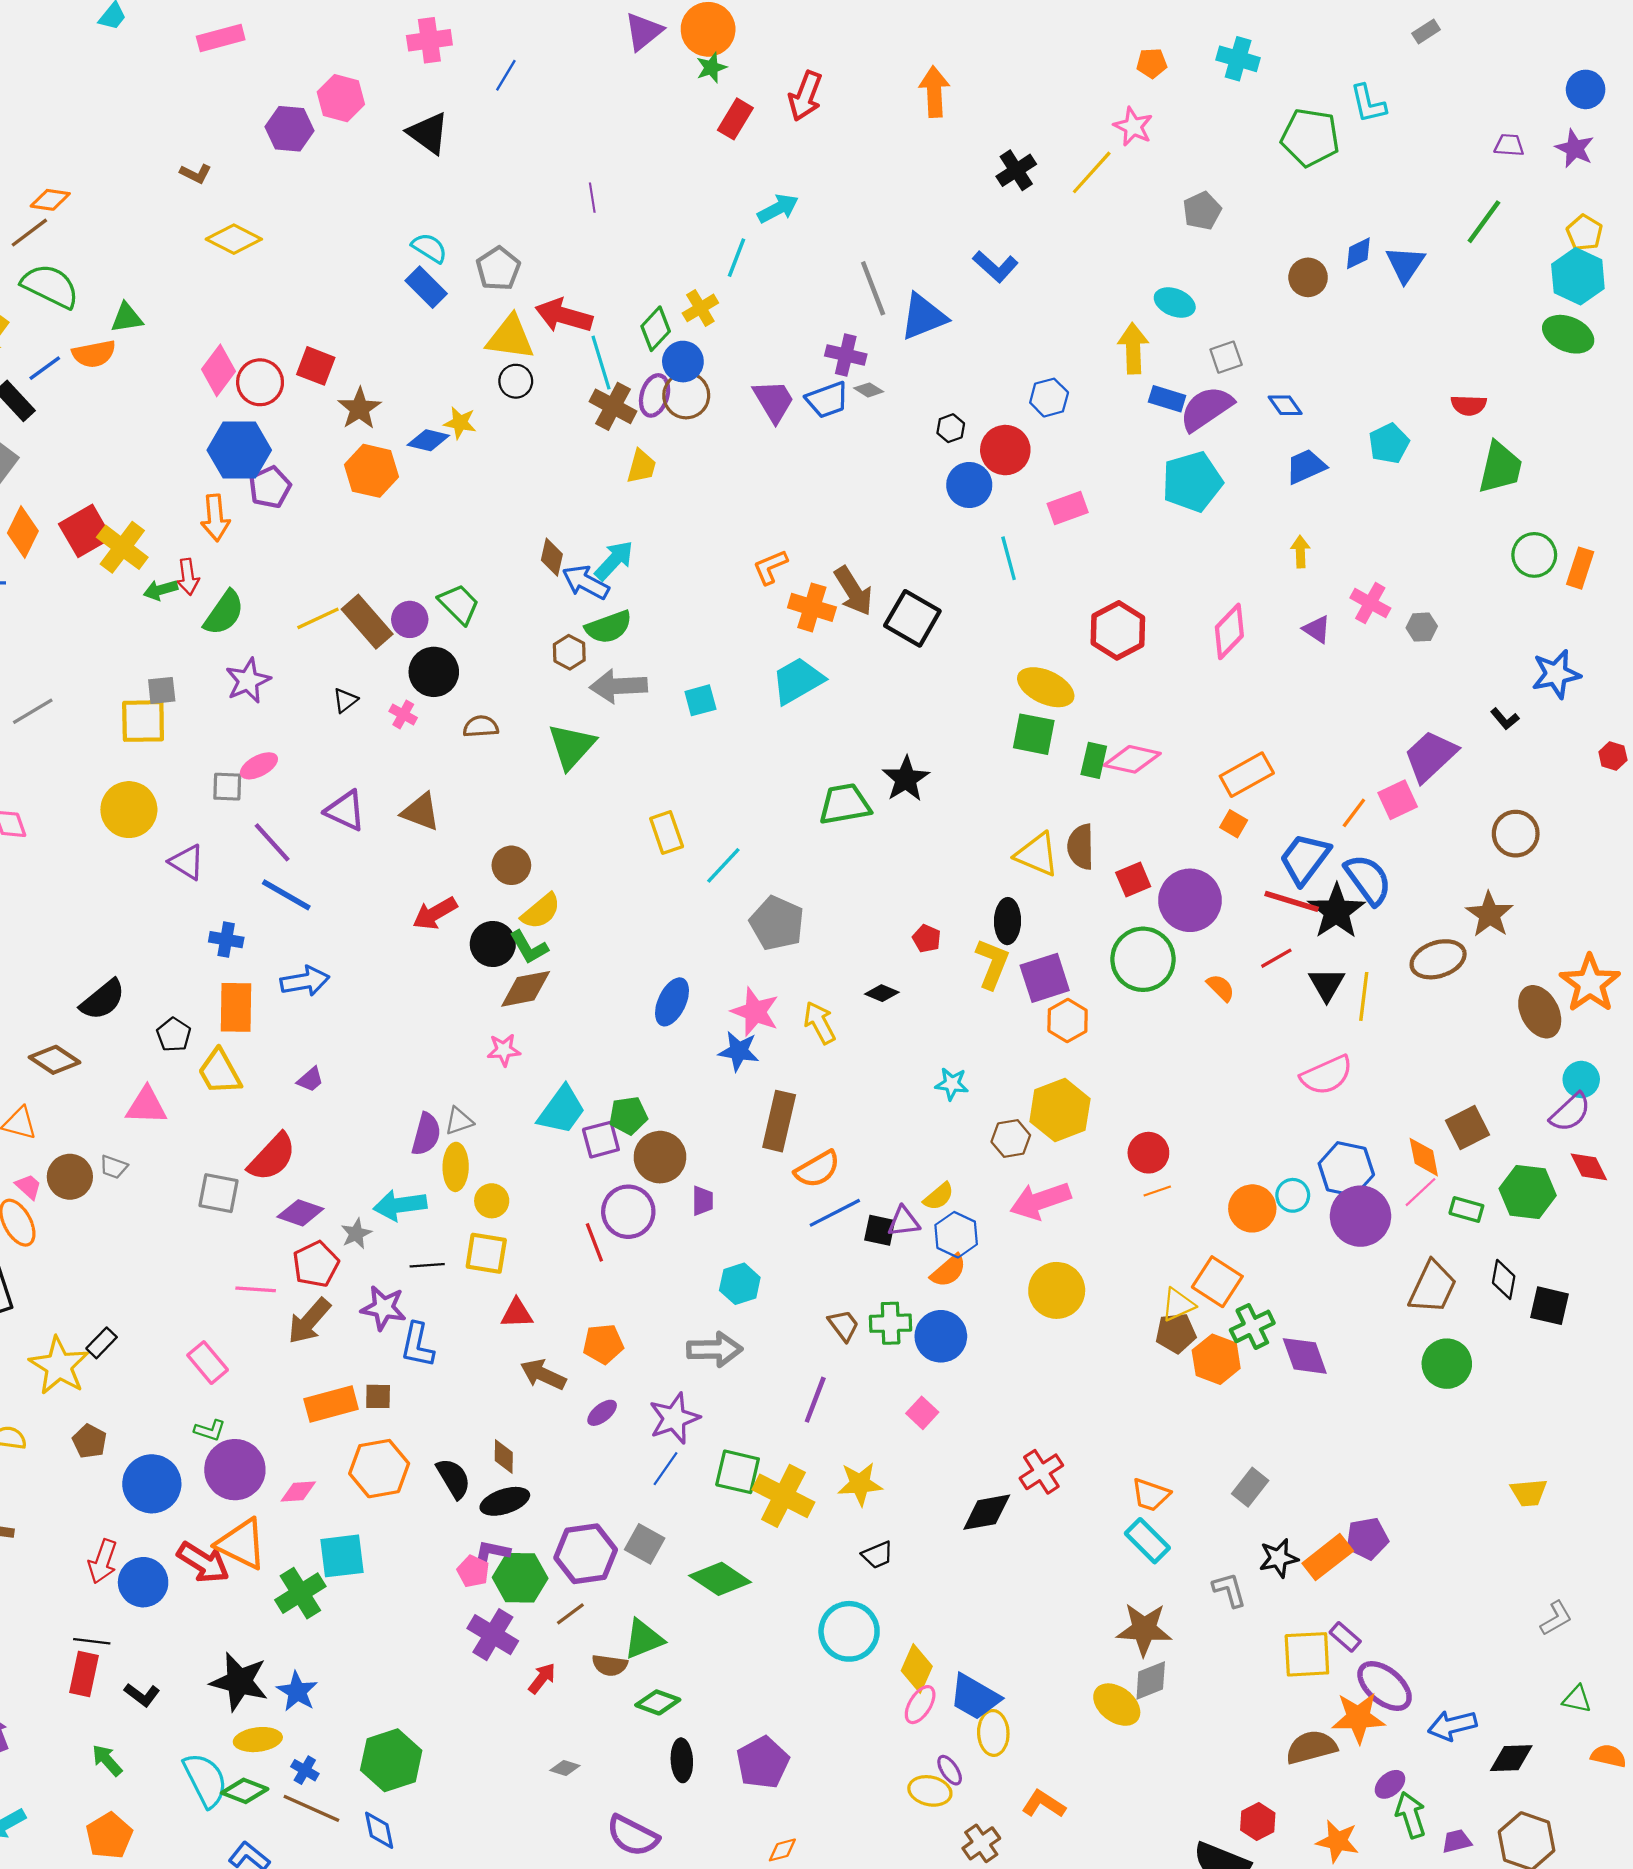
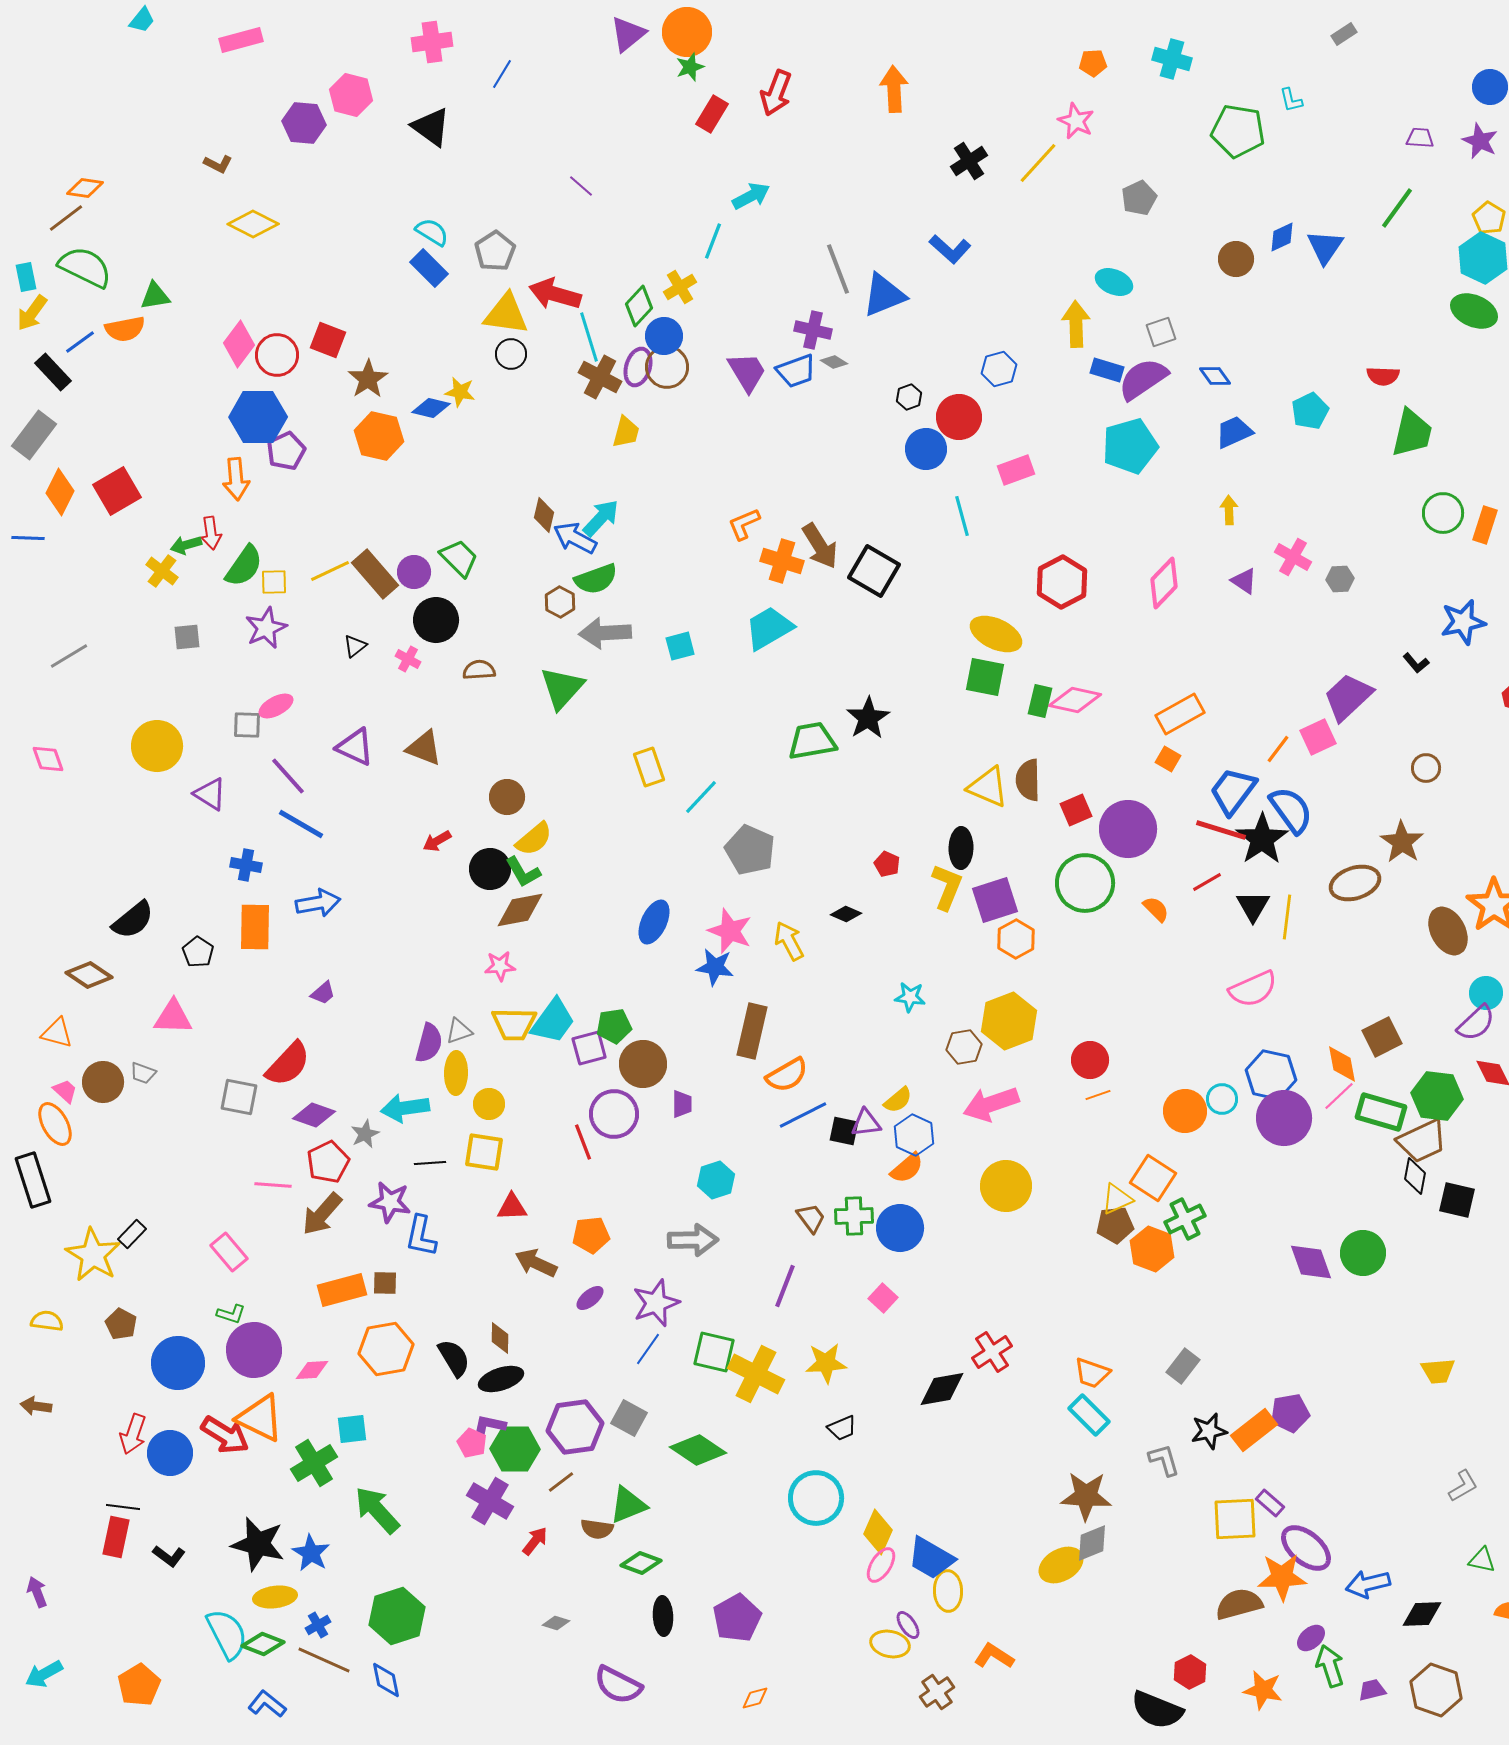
cyan L-shape: (1368, 104) -> (1291, 100), size x0.7
purple line: (592, 198) -> (581, 186), turned -40
yellow cross: (122, 547) -> (162, 571), moved, size x0.7
yellow square: (143, 721) -> (274, 582), moved, size x0.6
brown circle: (1516, 834) -> (1426, 768), size x0.7
red arrow: (435, 913) -> (437, 841), size x0.7
yellow trapezoid: (220, 1072) -> (514, 1024), moved, turned -60
green rectangle: (1466, 1210) -> (1381, 1112), size x1.6
brown trapezoid: (1433, 1287) -> (1422, 1141), moved, turned 40
purple diamond: (1305, 1356) -> (1311, 1262), moved
cyan square: (342, 1556) -> (352, 1429), size x0.7
yellow ellipse: (1117, 1705) -> (1061, 1565), turned -66
green arrow: (107, 1760) -> (377, 1510), moved, size x1.6
blue cross: (305, 1770) -> (318, 1625), turned 30

